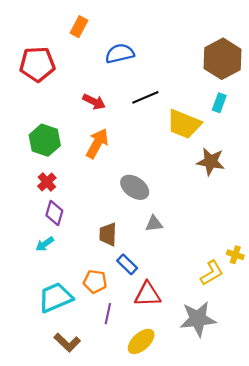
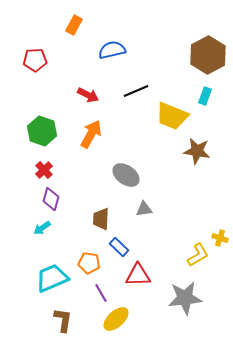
red pentagon: (37, 64) -> (35, 60), size x0.7
purple line: (108, 314) -> (101, 293), turned -42
yellow ellipse: (141, 341) -> (116, 319), moved
brown L-shape: (67, 343) -> (63, 320), turned -125

